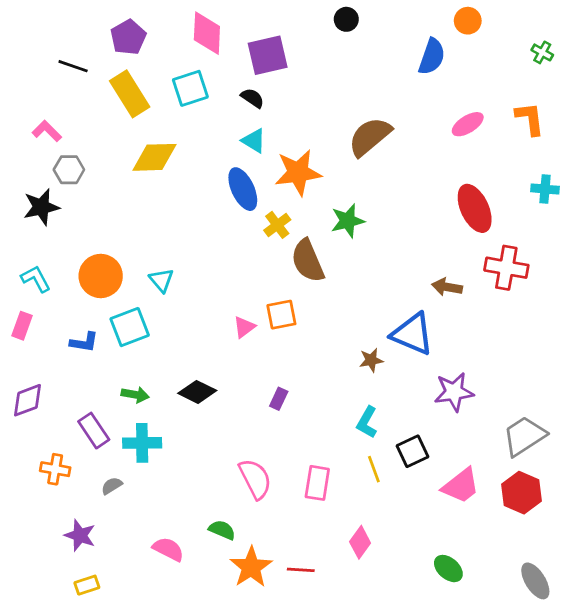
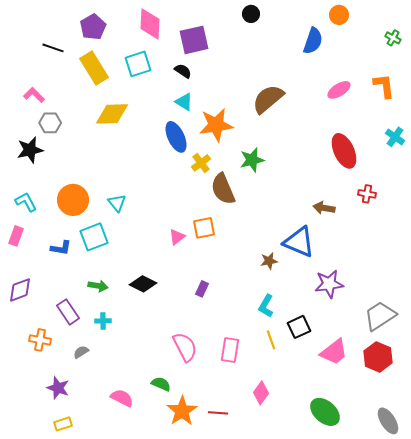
cyan cross: (545, 189) -> (395, 137), turned 30
red cross: (506, 268) -> (367, 194), size x0.6
cyan cross: (142, 443) -> (103, 321), size x0.6
green ellipse: (448, 569) -> (325, 412), size x1.4

